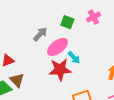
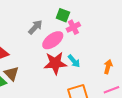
pink cross: (93, 17) -> (73, 27), moved
cyan arrow: (74, 58) -> (74, 61), moved

